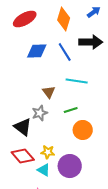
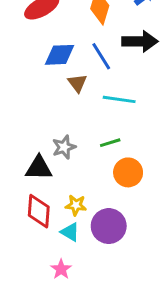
brown triangle: (49, 92) -> (77, 83), moved
black triangle: (23, 127) -> (39, 168), turned -36
red diamond: (23, 156) -> (39, 211), turned 45

